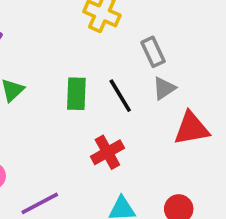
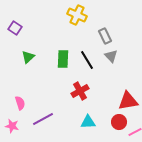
gray triangle: (164, 88) -> (111, 56), turned -40
red triangle: (191, 128) -> (128, 101), moved

